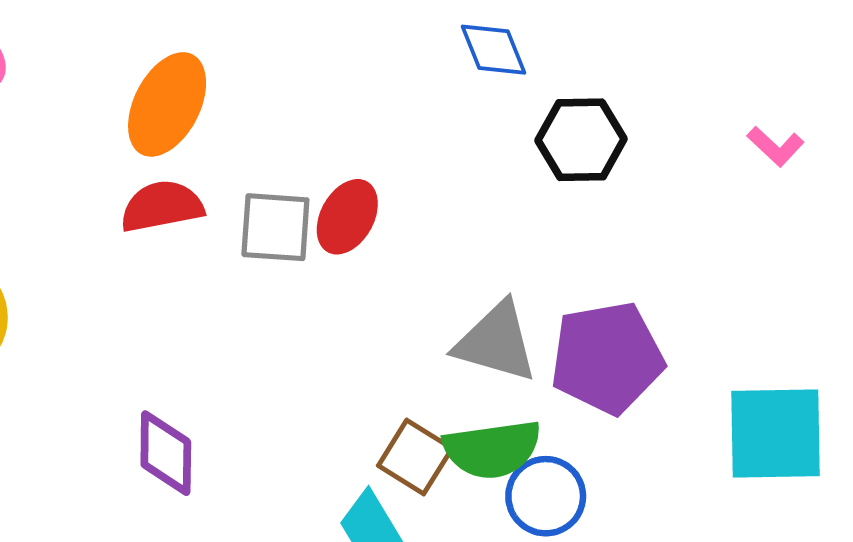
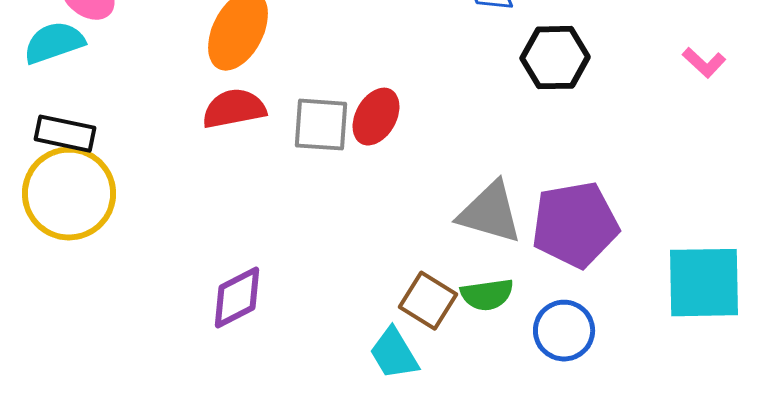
green semicircle: (492, 449) -> (487, 295), size x0.7
purple diamond: (166, 453) -> (237, 298), turned 62
blue circle: (546, 496) -> (564, 331), moved

